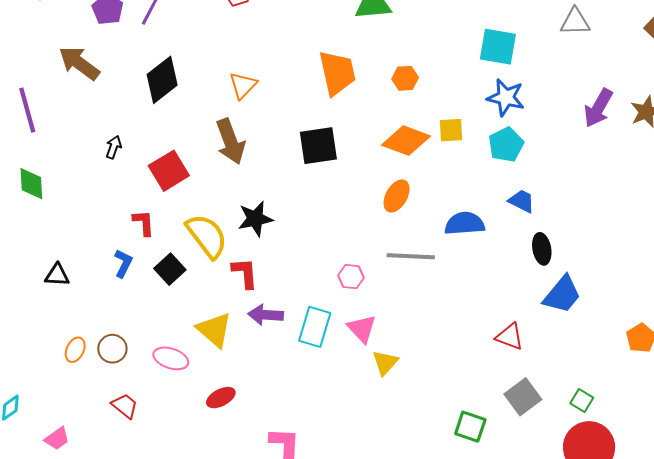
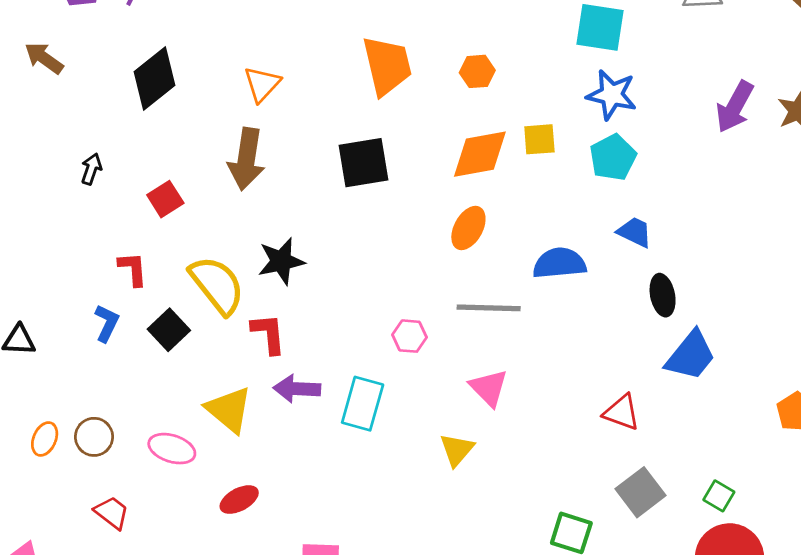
brown arrow: (79, 63) -> (44, 58), size x0.7
brown arrow: (230, 141) -> (246, 159), turned 30
orange diamond: (406, 141) -> (480, 154), turned -30
red square: (169, 171) -> (165, 199), size x0.7
pink triangle: (362, 329) -> (489, 388), moved

